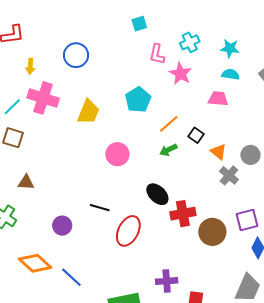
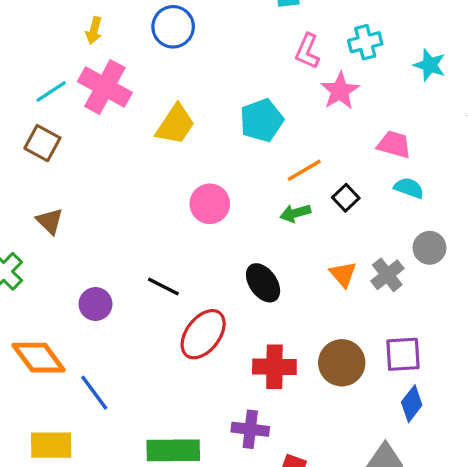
cyan semicircle: (231, 74) -> (409, 188), moved
orange triangle: (218, 152) -> (343, 274), moved
brown triangle: (26, 182) -> (50, 221), turned 30
red cross: (183, 214) -> (274, 367), moved

